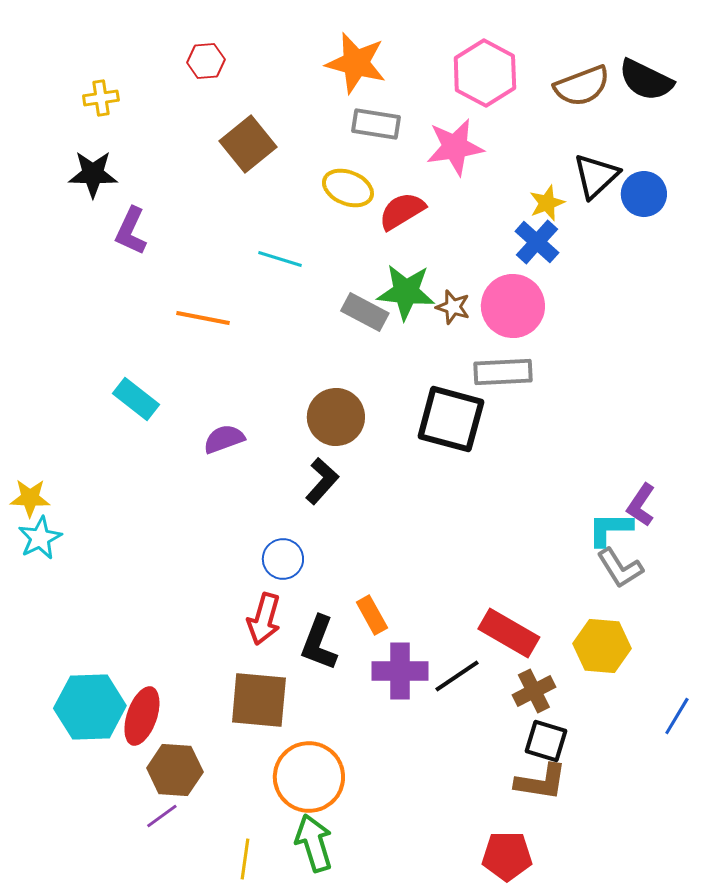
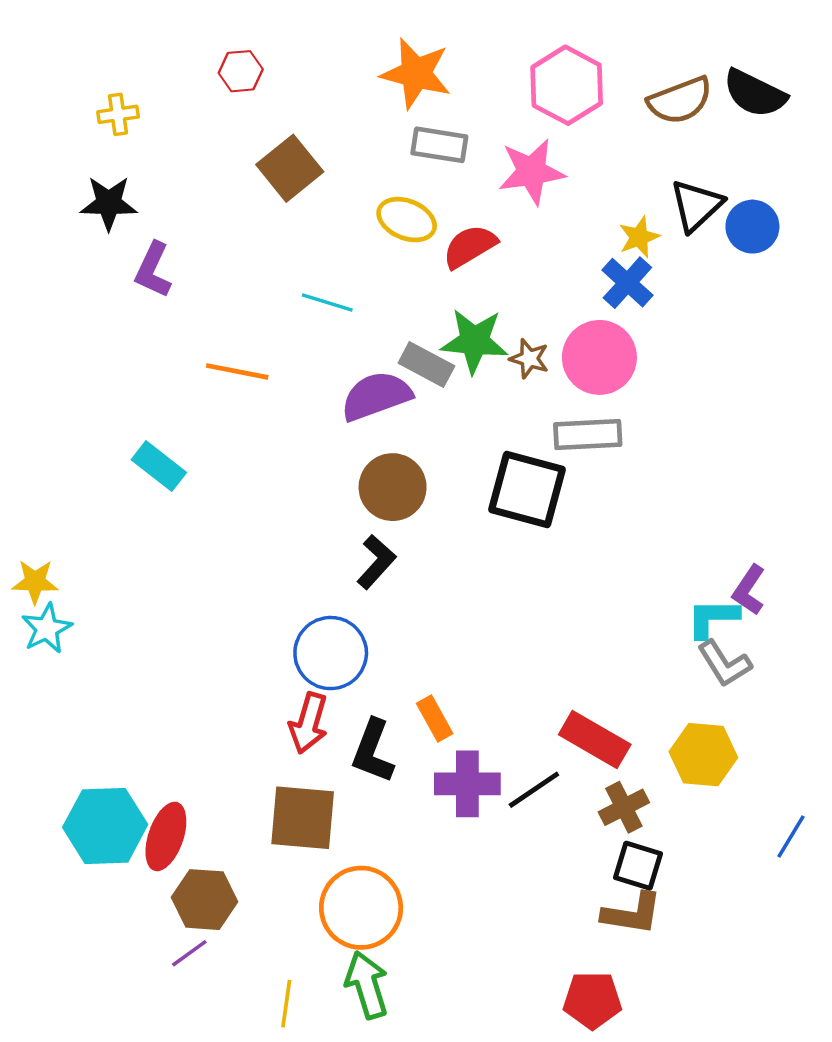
purple semicircle: (224, 439) -> (376, 396), moved, size x1.5
blue circle: (283, 559) -> (331, 653), size x1.5

